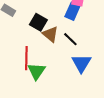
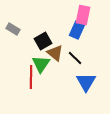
black square: (38, 22) -> (43, 41), turned 30
green triangle: (36, 71) -> (41, 64), moved

